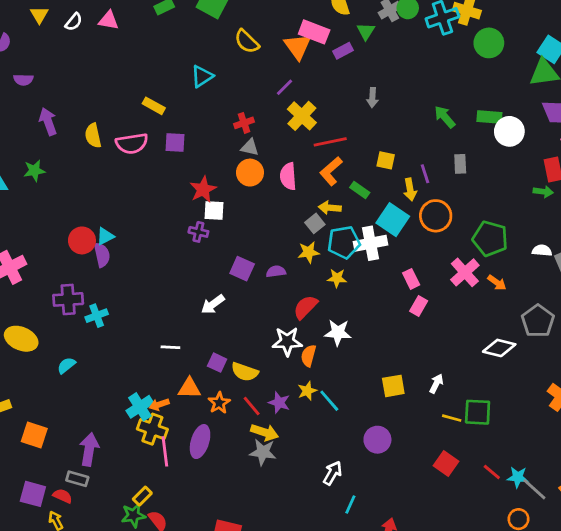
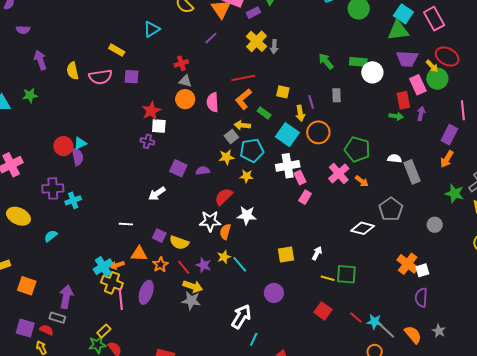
yellow cross: (302, 116) -> (257, 41), moved
white cross: (370, 243) -> (288, 166), moved
white arrow: (333, 473) -> (241, 316), size x1.4

